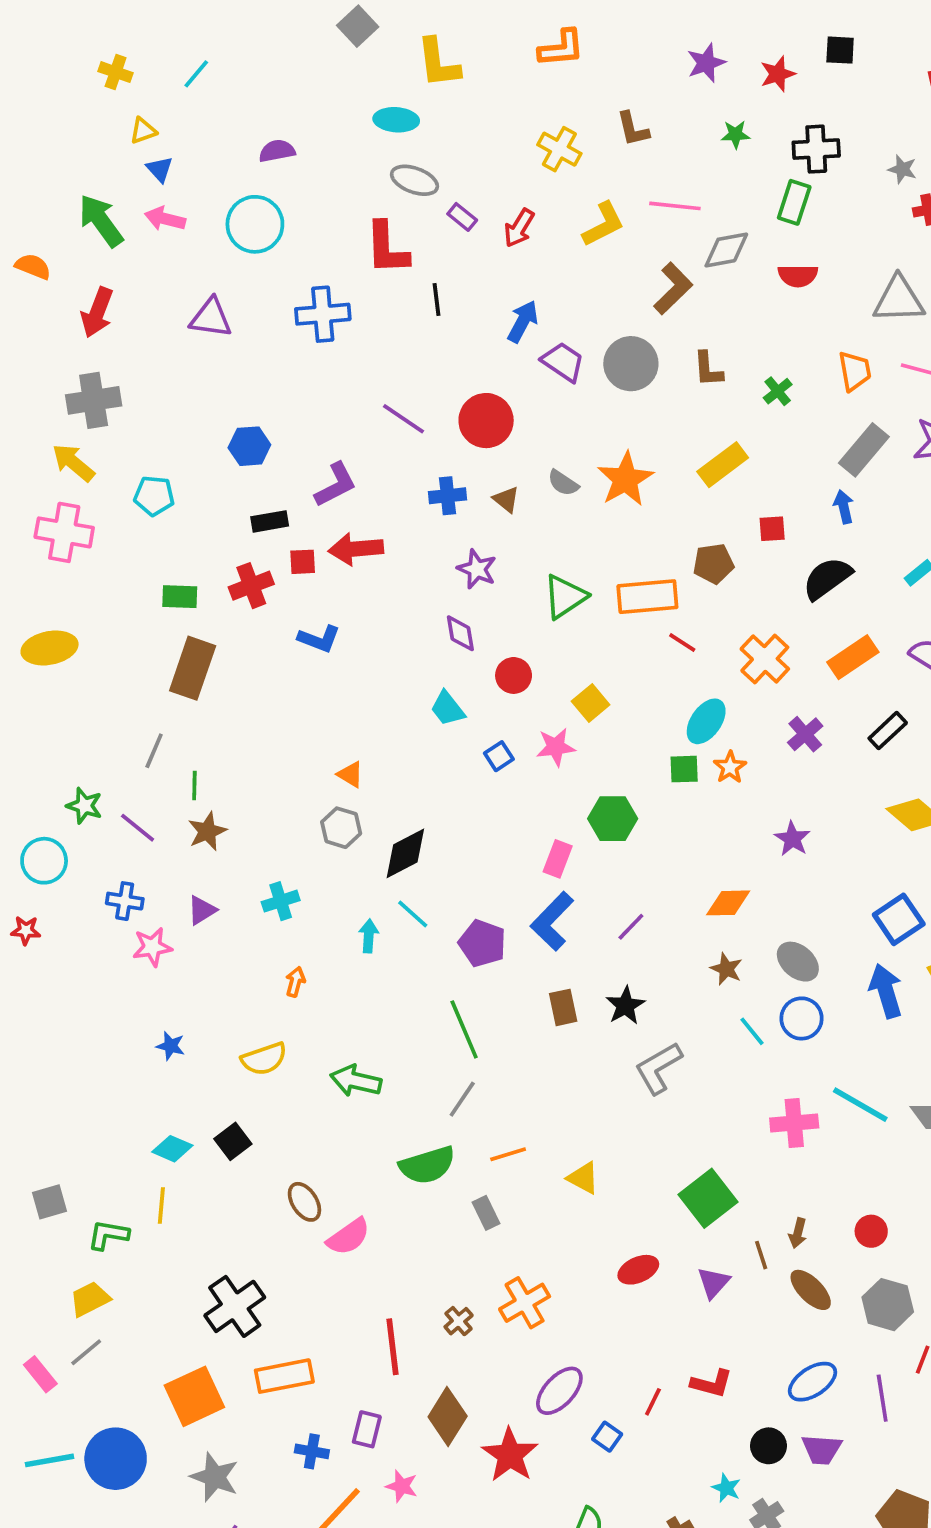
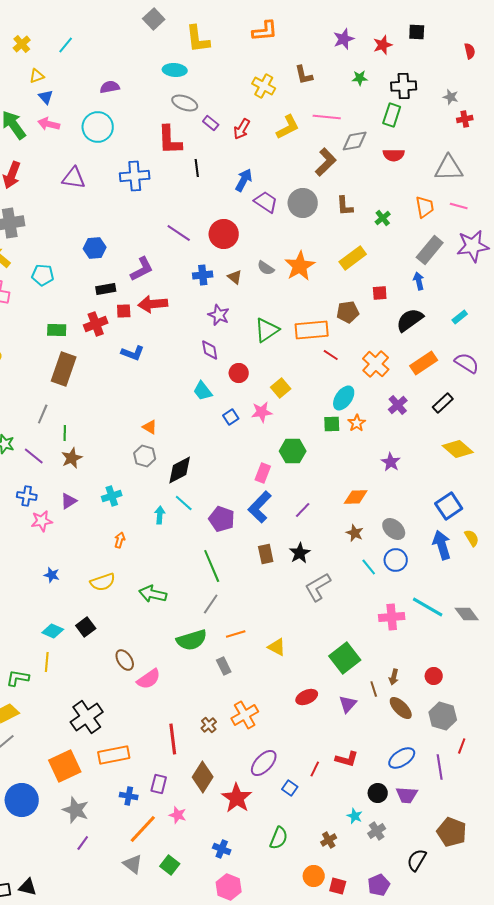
yellow cross: (116, 72) -> (22, 44), turned 30

